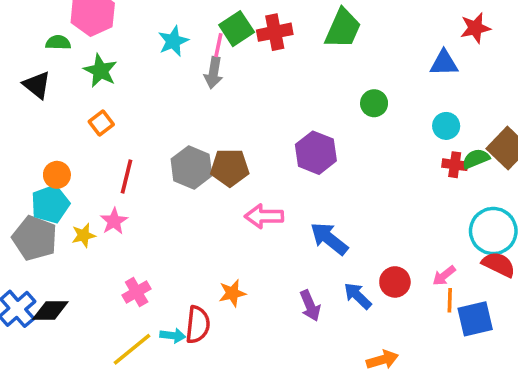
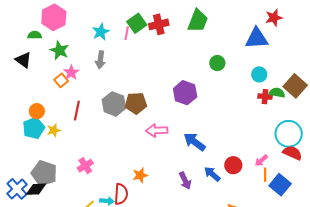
blue triangle: (444, 63) -> (257, 38), size x1.4
gray arrow: (214, 73) -> (100, 60), moved
green semicircle: (476, 159) -> (277, 93), turned 35
pink star: (114, 221) -> (71, 73), moved
yellow star: (84, 235) -> (54, 130), moved
gray pentagon: (35, 238) -> (44, 173), moved
pink cross: (137, 292) -> (85, 166), moved
blue square: (475, 319) -> (280, 185), turned -35

